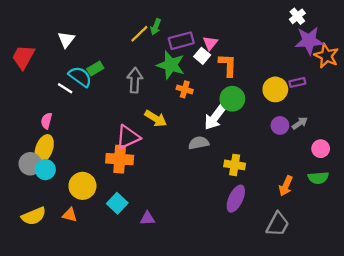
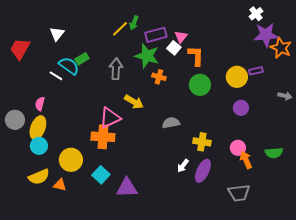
white arrow: (215, 117) -> (183, 166), moved, size x0.6
gray arrow: (300, 123) -> (285, 96), moved, turned 48
pink circle: (321, 149) -> (238, 148), moved
gray circle: (30, 164) -> (15, 120), moved
orange arrow: (286, 186) -> (246, 160), turned 132
yellow semicircle: (34, 216) -> (39, 177), moved
purple triangle: (148, 218) -> (127, 188), size x1.6
gray trapezoid: (278, 224) -> (239, 193), turned 55

